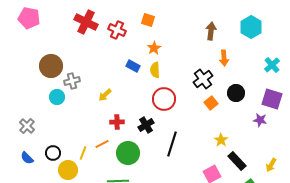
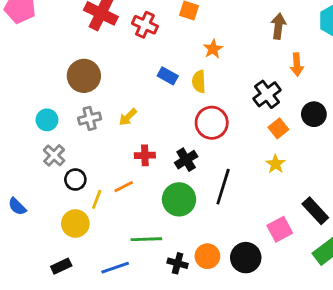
orange star: (154, 48) -> (213, 49), moved
brown circle: (51, 66) -> (84, 76), moved
gray cross: (72, 81) -> (90, 118), moved
cyan circle: (57, 97) -> (47, 120), moved
gray cross: (27, 126) -> (54, 155), moved
yellow star: (221, 140) -> (276, 164), moved
black circle: (53, 153) -> (75, 180), moved
green circle: (128, 153) -> (179, 199), moved

